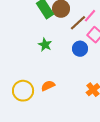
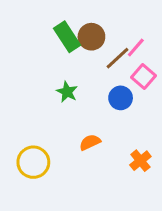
orange semicircle: (48, 86) -> (90, 142), moved

